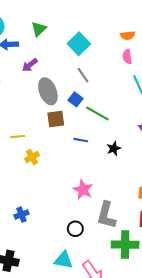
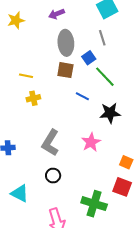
black star: (114, 149) -> (110, 113), size x1.5
pink star: (83, 190) -> (91, 142), moved
gray L-shape: (106, 215) -> (50, 143), moved
cyan triangle: (63, 260) -> (20, 193), moved

